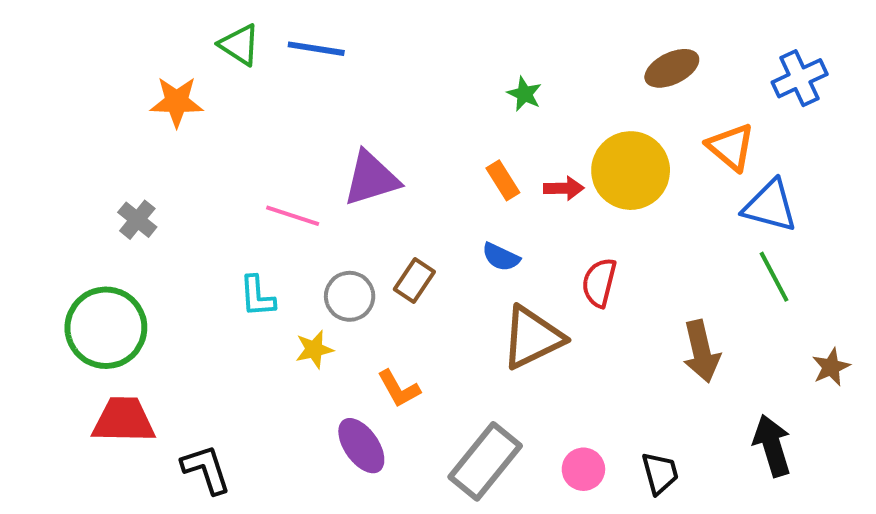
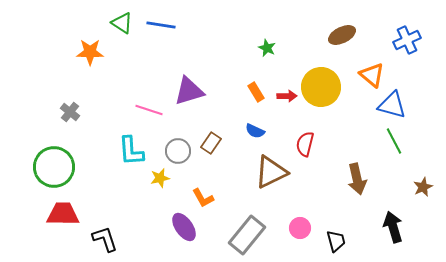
cyan L-shape: (257, 296) -> (131, 151), size x1.4
pink circle: (583, 469) -> (300, 228), moved

